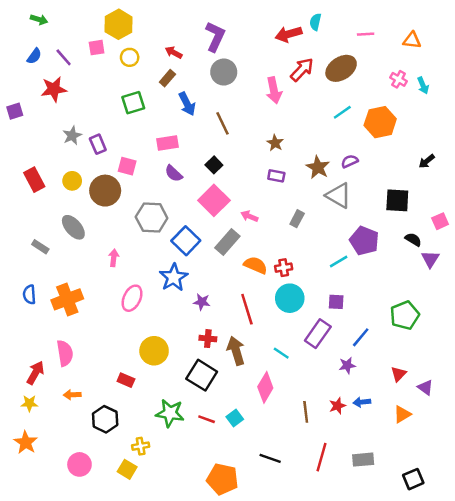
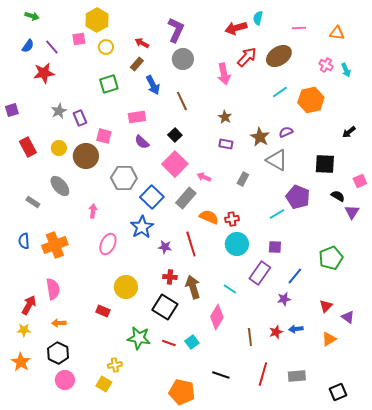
purple square: (15, 111) -> (12, 110), moved
red line: (247, 309) -> (191, 244), moved
black hexagon: (105, 419) -> (58, 353), moved

